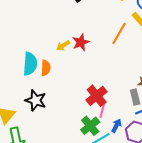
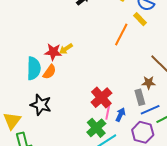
red star: (81, 42) -> (53, 52), moved, turned 30
orange semicircle: (46, 68) -> (49, 72), turned 35
blue arrow: (116, 126) -> (120, 115), moved

